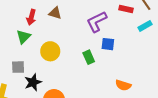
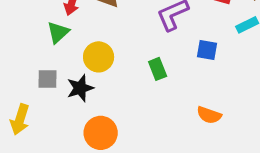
blue square: (108, 44) -> (207, 50), moved
black star: (33, 82) -> (80, 88), moved

